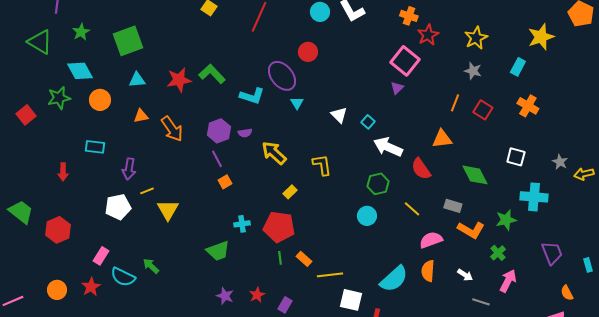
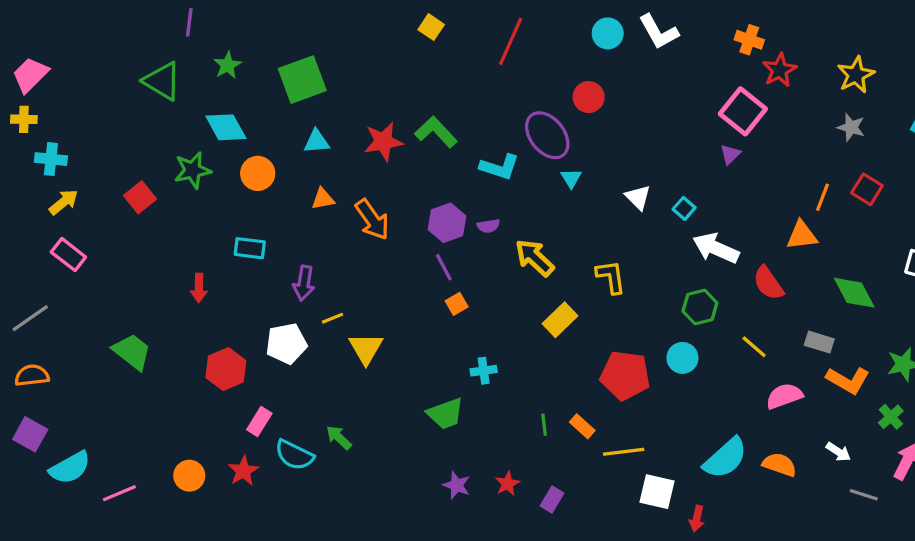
orange line: (455, 103) -> (822, 197), moved
yellow rectangle: (290, 192) -> (560, 320), size x1.5
red pentagon: (279, 227) -> (625, 375), moved
red hexagon: (58, 230) -> (226, 369), moved
orange semicircle: (428, 271) -> (779, 465), moved, turned 105

